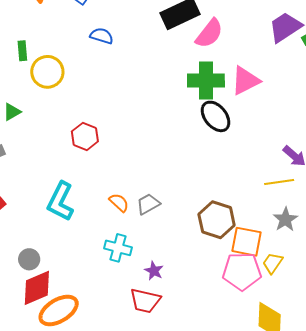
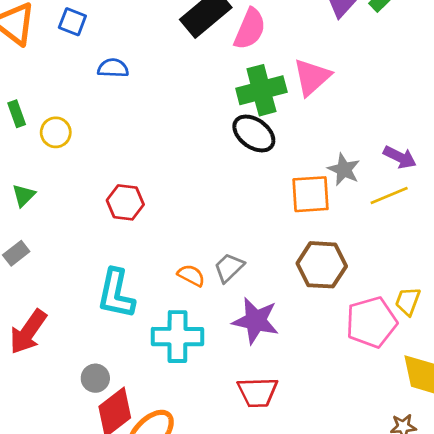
yellow circle: (47, 72) -> (56, 132), size x0.7
black ellipse: (216, 116) -> (254, 133), moved
gray star: (285, 219) -> (344, 170), moved
orange square: (247, 242) -> (311, 194), moved
cyan cross: (118, 248) -> (177, 337), moved, size x1.4
purple star: (154, 271) -> (256, 321), moved, size x1.8

